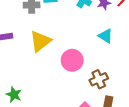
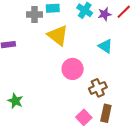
yellow triangle: (40, 41) -> (58, 35), moved, turned -45

